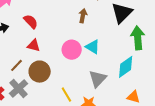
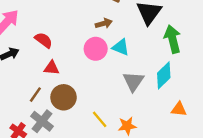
brown arrow: (83, 16) -> (104, 23), turned 72
cyan triangle: (93, 47) -> (121, 47), moved
pink circle: (72, 50) -> (96, 49), moved
gray triangle: (98, 79) -> (133, 81), moved

